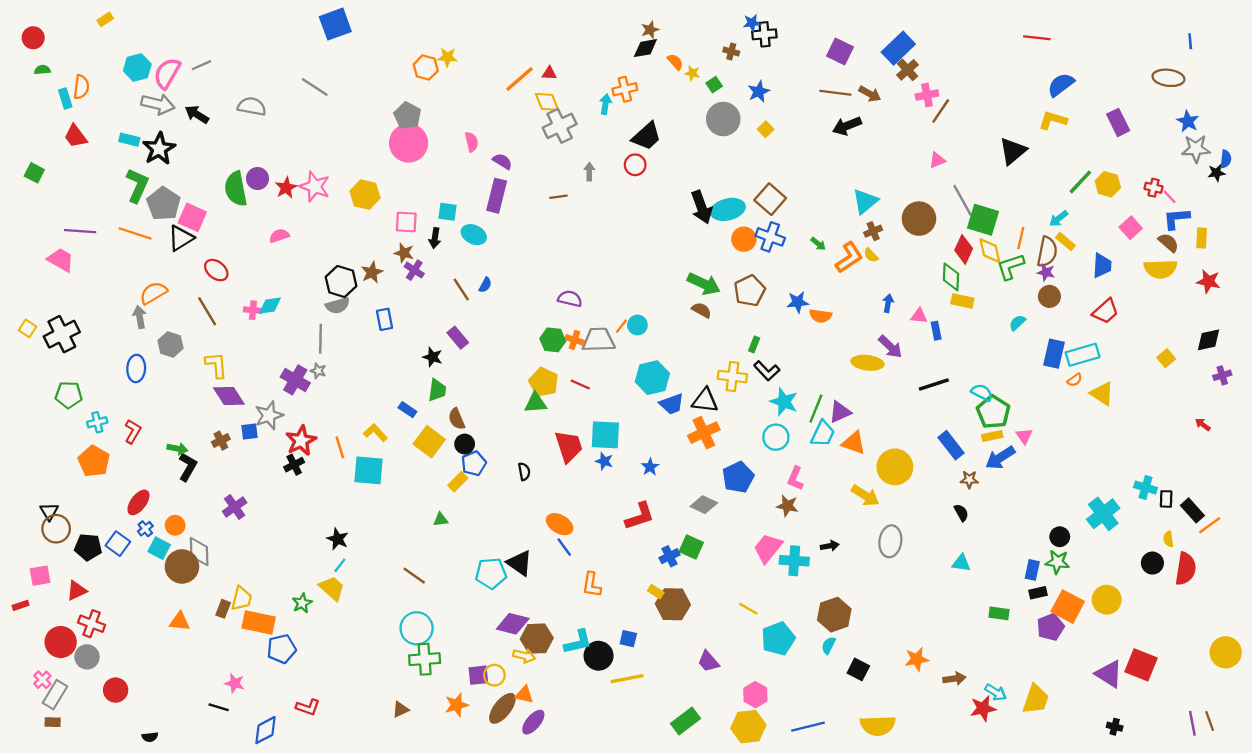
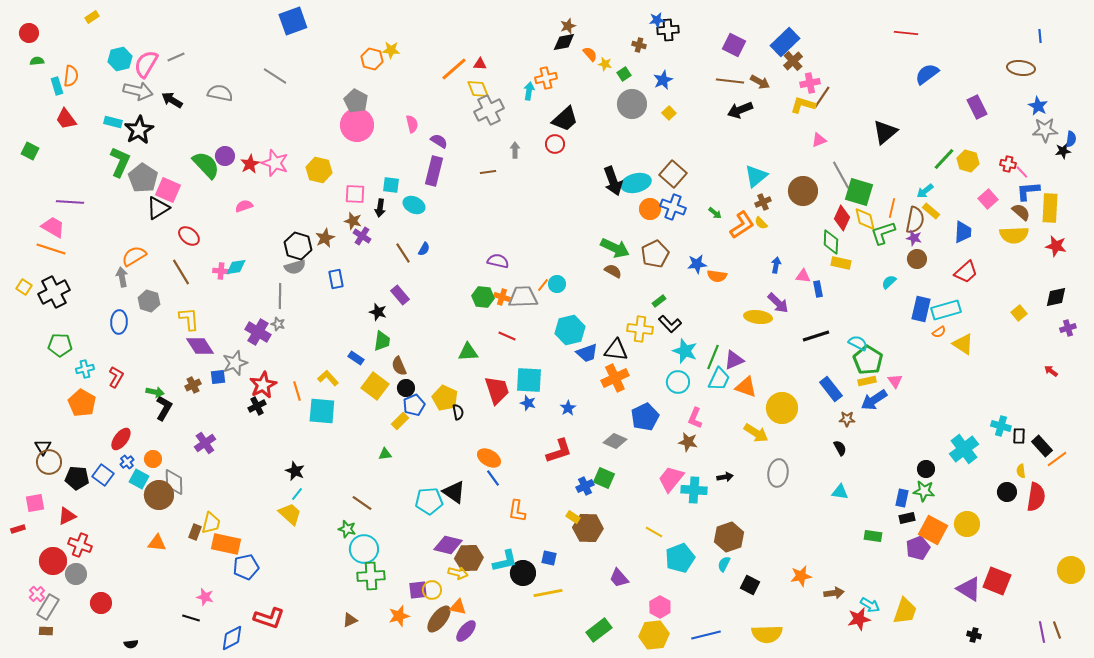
yellow L-shape: (1053, 120) -> (803, 105), moved
green semicircle: (236, 189) -> (206, 165), turned 148
orange line: (135, 233) -> (51, 249), moved
yellow rectangle: (1202, 238) -> (1050, 208), size x1.6
green rectangle: (754, 344) -> (659, 301), turned 32
yellow pentagon: (544, 382) -> (445, 398), moved
green star: (302, 603) -> (347, 529), moved, turned -30
red L-shape: (308, 707) -> (269, 618), size x1.4

